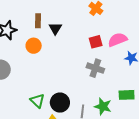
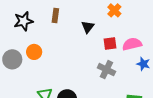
black triangle: (55, 28) -> (88, 27), moved
orange circle: (34, 46) -> (34, 52), moved

